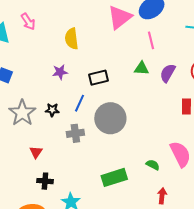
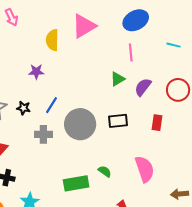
pink triangle: (120, 17) -> (84, 26), moved
green triangle: (142, 68) -> (118, 79), turned -42
black rectangle: (98, 78) -> (118, 121), moved
green semicircle: (153, 165) -> (105, 171), moved

